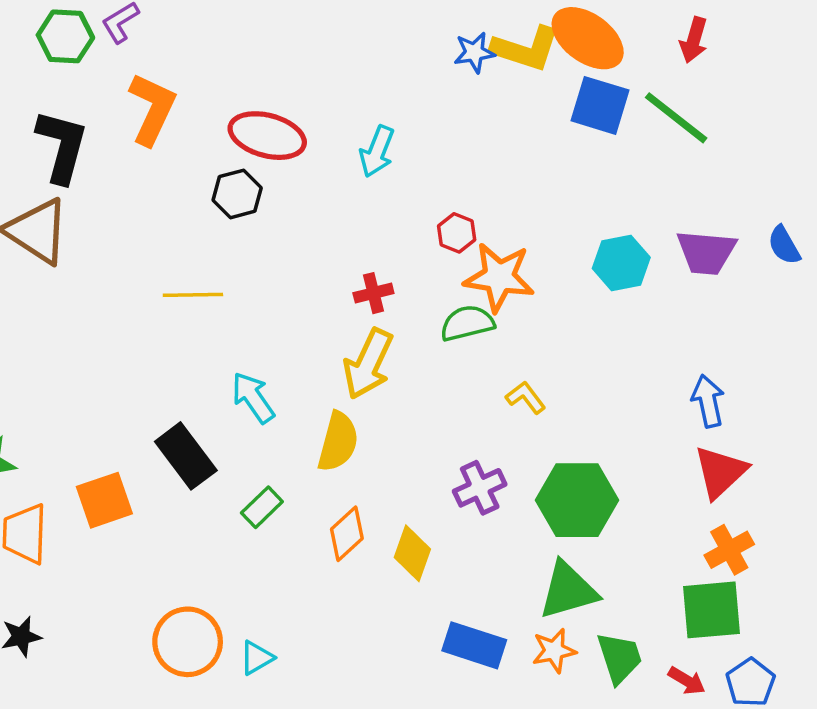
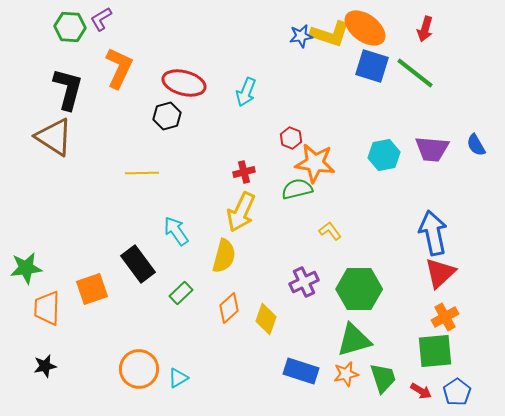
blue arrow: (708, 401) -> (433, 233), size x1.5

